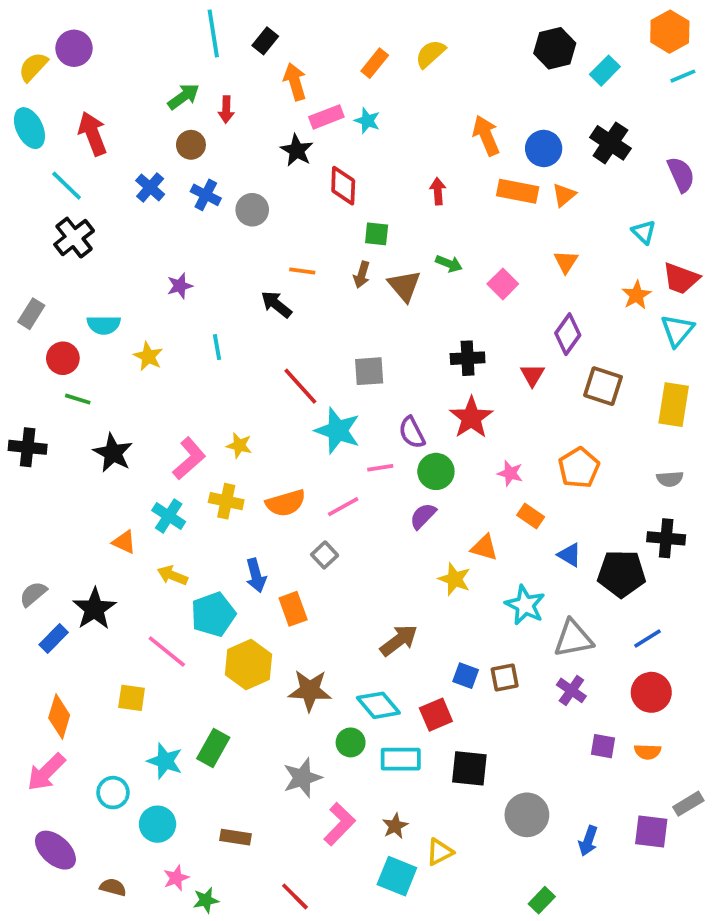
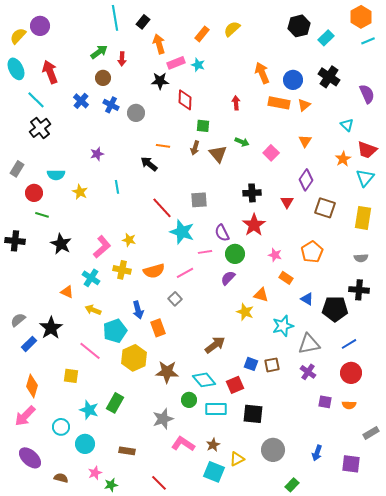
black star: (297, 150) -> (160, 81), turned -30
cyan star: (525, 605) -> (283, 326), turned 30
gray circle: (527, 815) -> (273, 450), moved
pink L-shape: (339, 824) -> (183, 444), turned -100
purple square: (651, 832) -> (351, 464), moved

